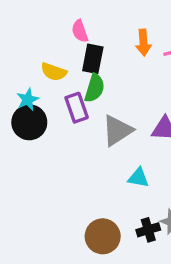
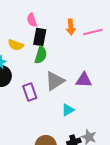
purple rectangle: (77, 108) -> (30, 92), moved
cyan triangle: (138, 178) -> (68, 110), turned -40

